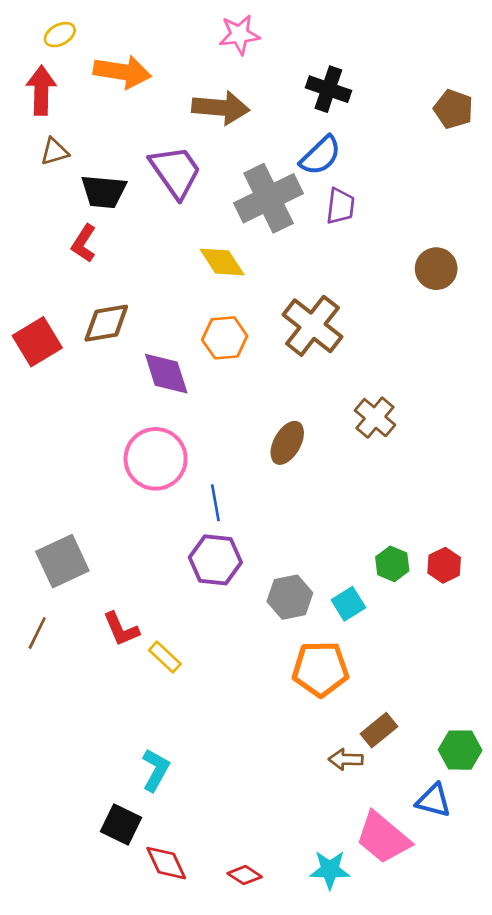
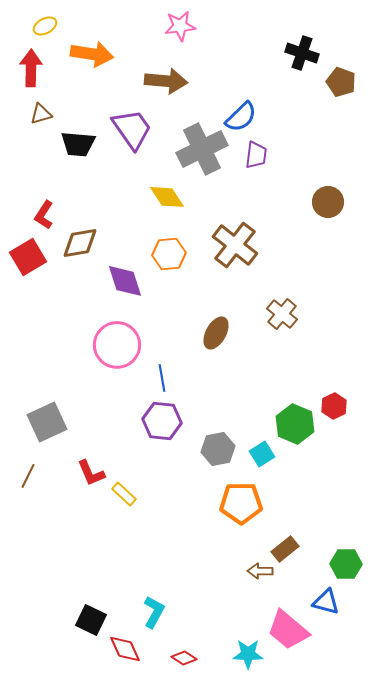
black cross: (328, 89) -> (302, 53), moved
red L-shape: (84, 243) -> (44, 215), moved
green hexagon: (392, 564) -> (295, 424), size x1.5
red hexagon: (444, 565) -> (334, 406), moved
cyan L-shape: (156, 770) -> (154, 612), moved

